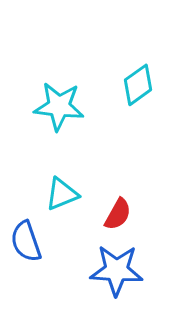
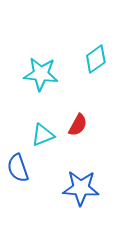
red semicircle: (118, 214) -> (78, 125), moved

